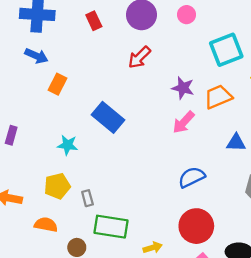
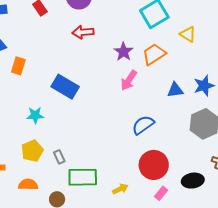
red arrow: (139, 57) -> (83, 32), turned 50
purple star: (183, 88) -> (123, 52), turned 30

